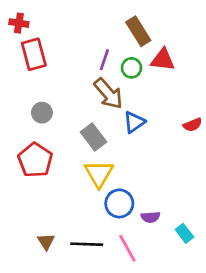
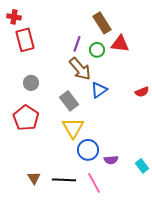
cyan rectangle: (184, 233) -> (142, 166), moved

